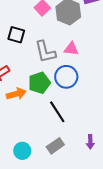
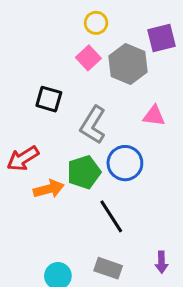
pink triangle: (71, 49) -> (154, 116), moved
gray L-shape: (45, 52) -> (93, 125), turned 45
gray rectangle: (55, 146) -> (108, 268), turned 54

